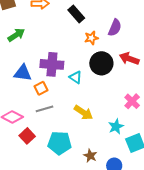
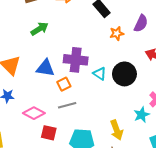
black circle: (101, 63) -> (124, 74), moved
yellow arrow: (83, 113) -> (117, 130), moved, turned 36
cyan star: (116, 127) -> (142, 115), moved
red square: (27, 136) -> (49, 133), turned -35

